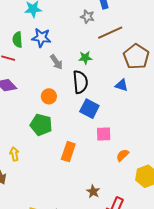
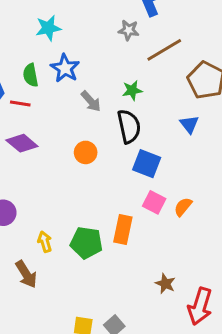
blue star: (41, 38) -> (65, 68), turned 30
blue triangle: (121, 85) -> (189, 124), turned 40
green pentagon: (41, 125) -> (86, 243), moved
pink square: (104, 134) -> (154, 202), moved, turned 35
orange semicircle: (123, 155) -> (183, 207), moved

